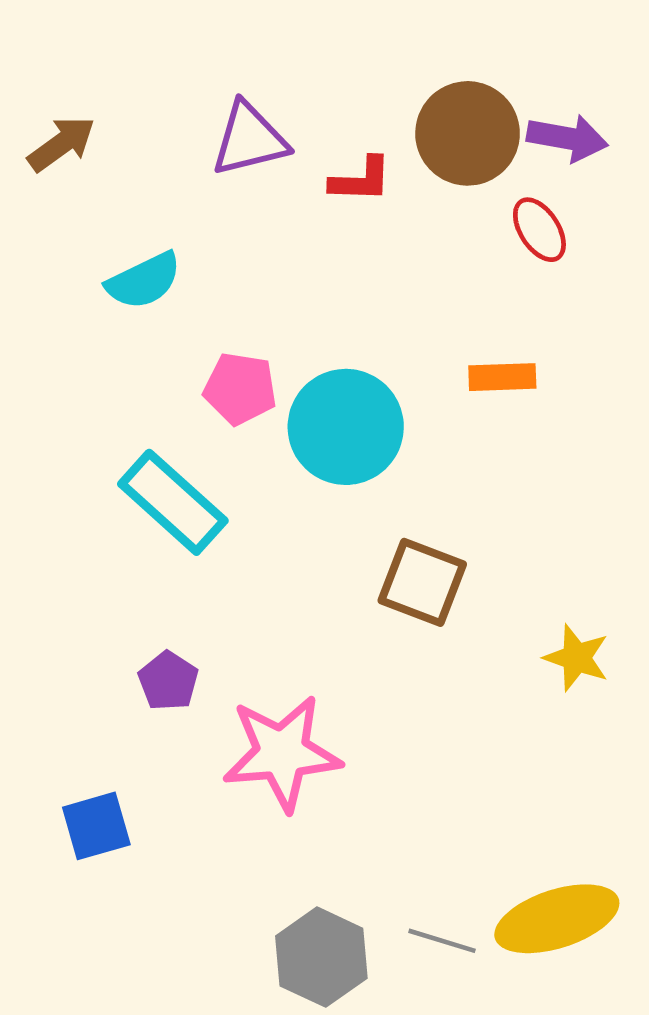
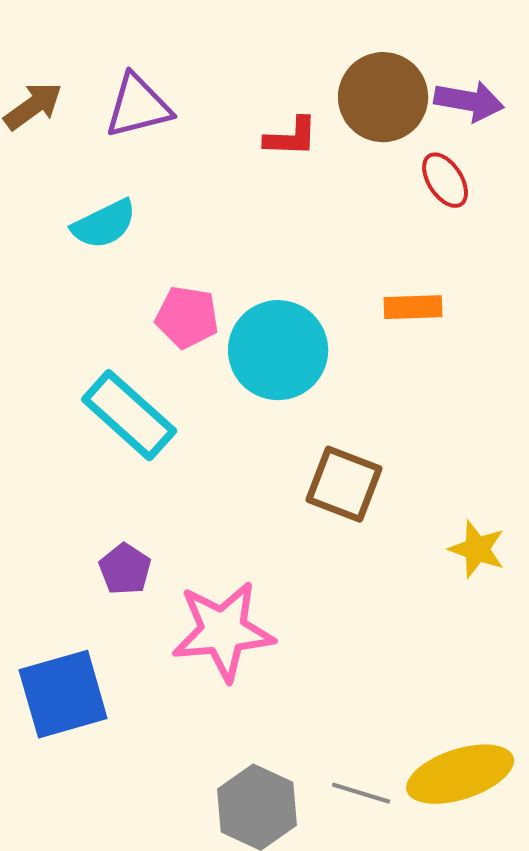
purple triangle: (249, 139) -> (138, 106), moved
blue square: (96, 826) -> (63, 694), size x1.5

